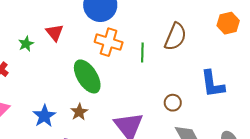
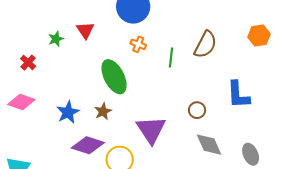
orange cross: (109, 42) -> (138, 44), size x0.6

